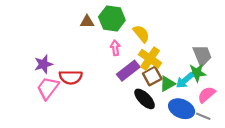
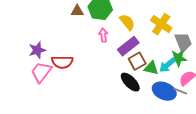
yellow cross: (150, 59) -> (161, 24), moved
purple rectangle: (128, 71) -> (128, 46), moved
green triangle: (167, 84) -> (151, 68), turned 42
gray line: (203, 116) -> (180, 91), moved

